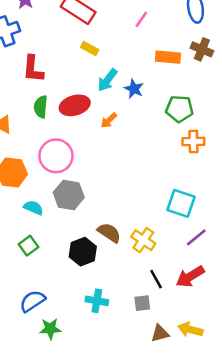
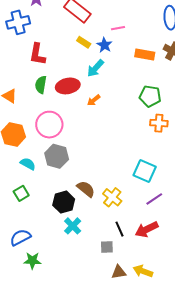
pink line: (141, 19) -> (118, 28), moved, turned 40
blue star: (134, 89) -> (104, 45), moved
cyan cross: (97, 301) -> (73, 226), moved, turned 30

